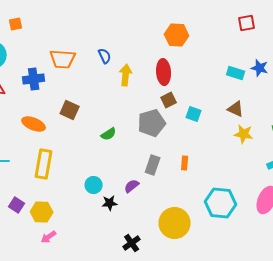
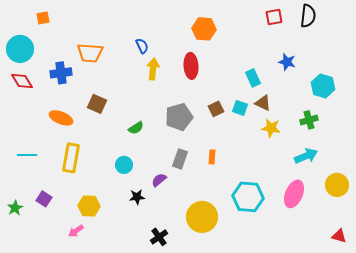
blue semicircle: (105, 56) -> (142, 46), moved
cyan rectangle: (236, 73) -> (253, 78), moved, turned 48
brown square: (169, 100) -> (216, 109), moved
cyan square: (194, 114) -> (240, 108), moved
cyan circle: (94, 185) -> (124, 165), moved
yellow hexagon: (42, 212) -> (89, 206), moved

